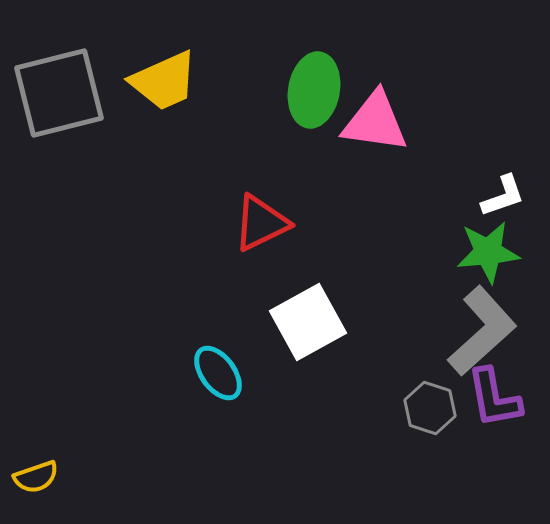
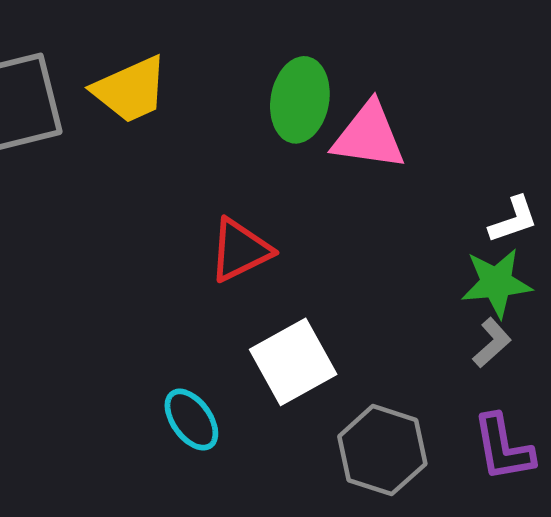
gray L-shape: (482, 331) -> (492, 343), moved, size x0.5
gray hexagon: (430, 408) -> (382, 450), moved, size x1.5

